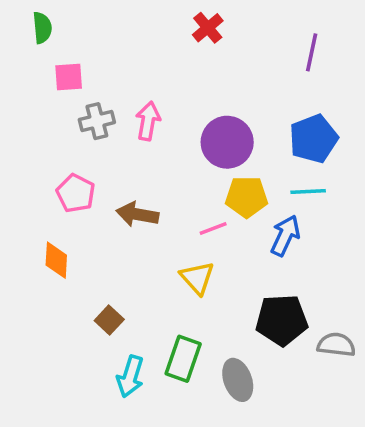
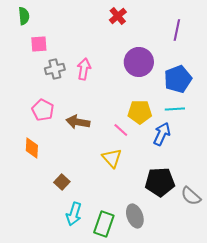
purple circle: (227, 142) -> (139, 62), moved
pink line: (213, 228) -> (121, 130), turned 63
gray semicircle: (336, 345) -> (191, 196), turned -145
green rectangle: (183, 359) -> (104, 224), moved

